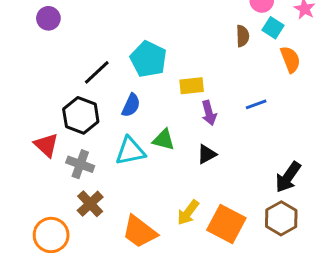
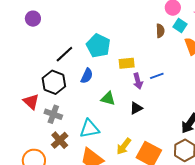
blue line: (256, 104) -> (157, 76), moved
cyan triangle: (130, 151) -> (90, 129), moved

